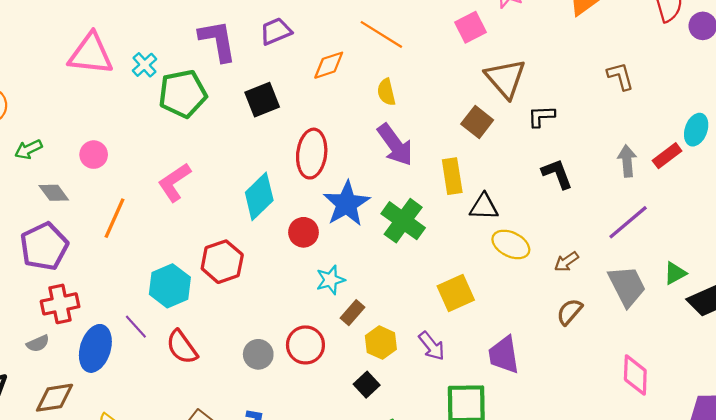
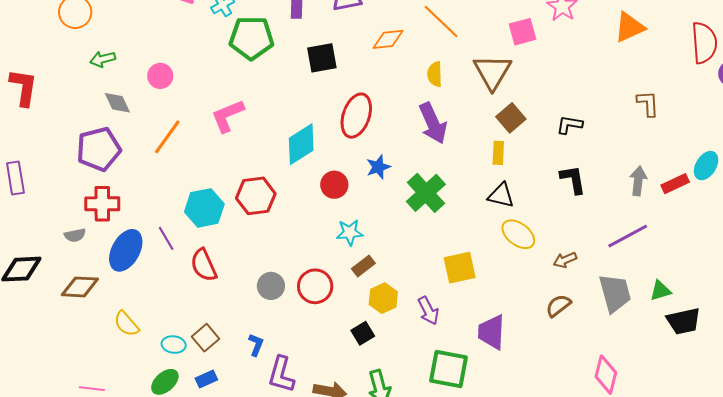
brown triangle: (505, 78) -> (492, 72), moved
yellow rectangle: (452, 176) -> (498, 153), moved, size x0.7
blue star: (347, 204) -> (378, 167), size x0.6

